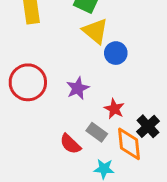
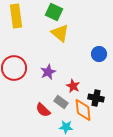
blue circle: (116, 53) -> (99, 54), moved
black cross: (148, 126) -> (96, 98), turned -35

